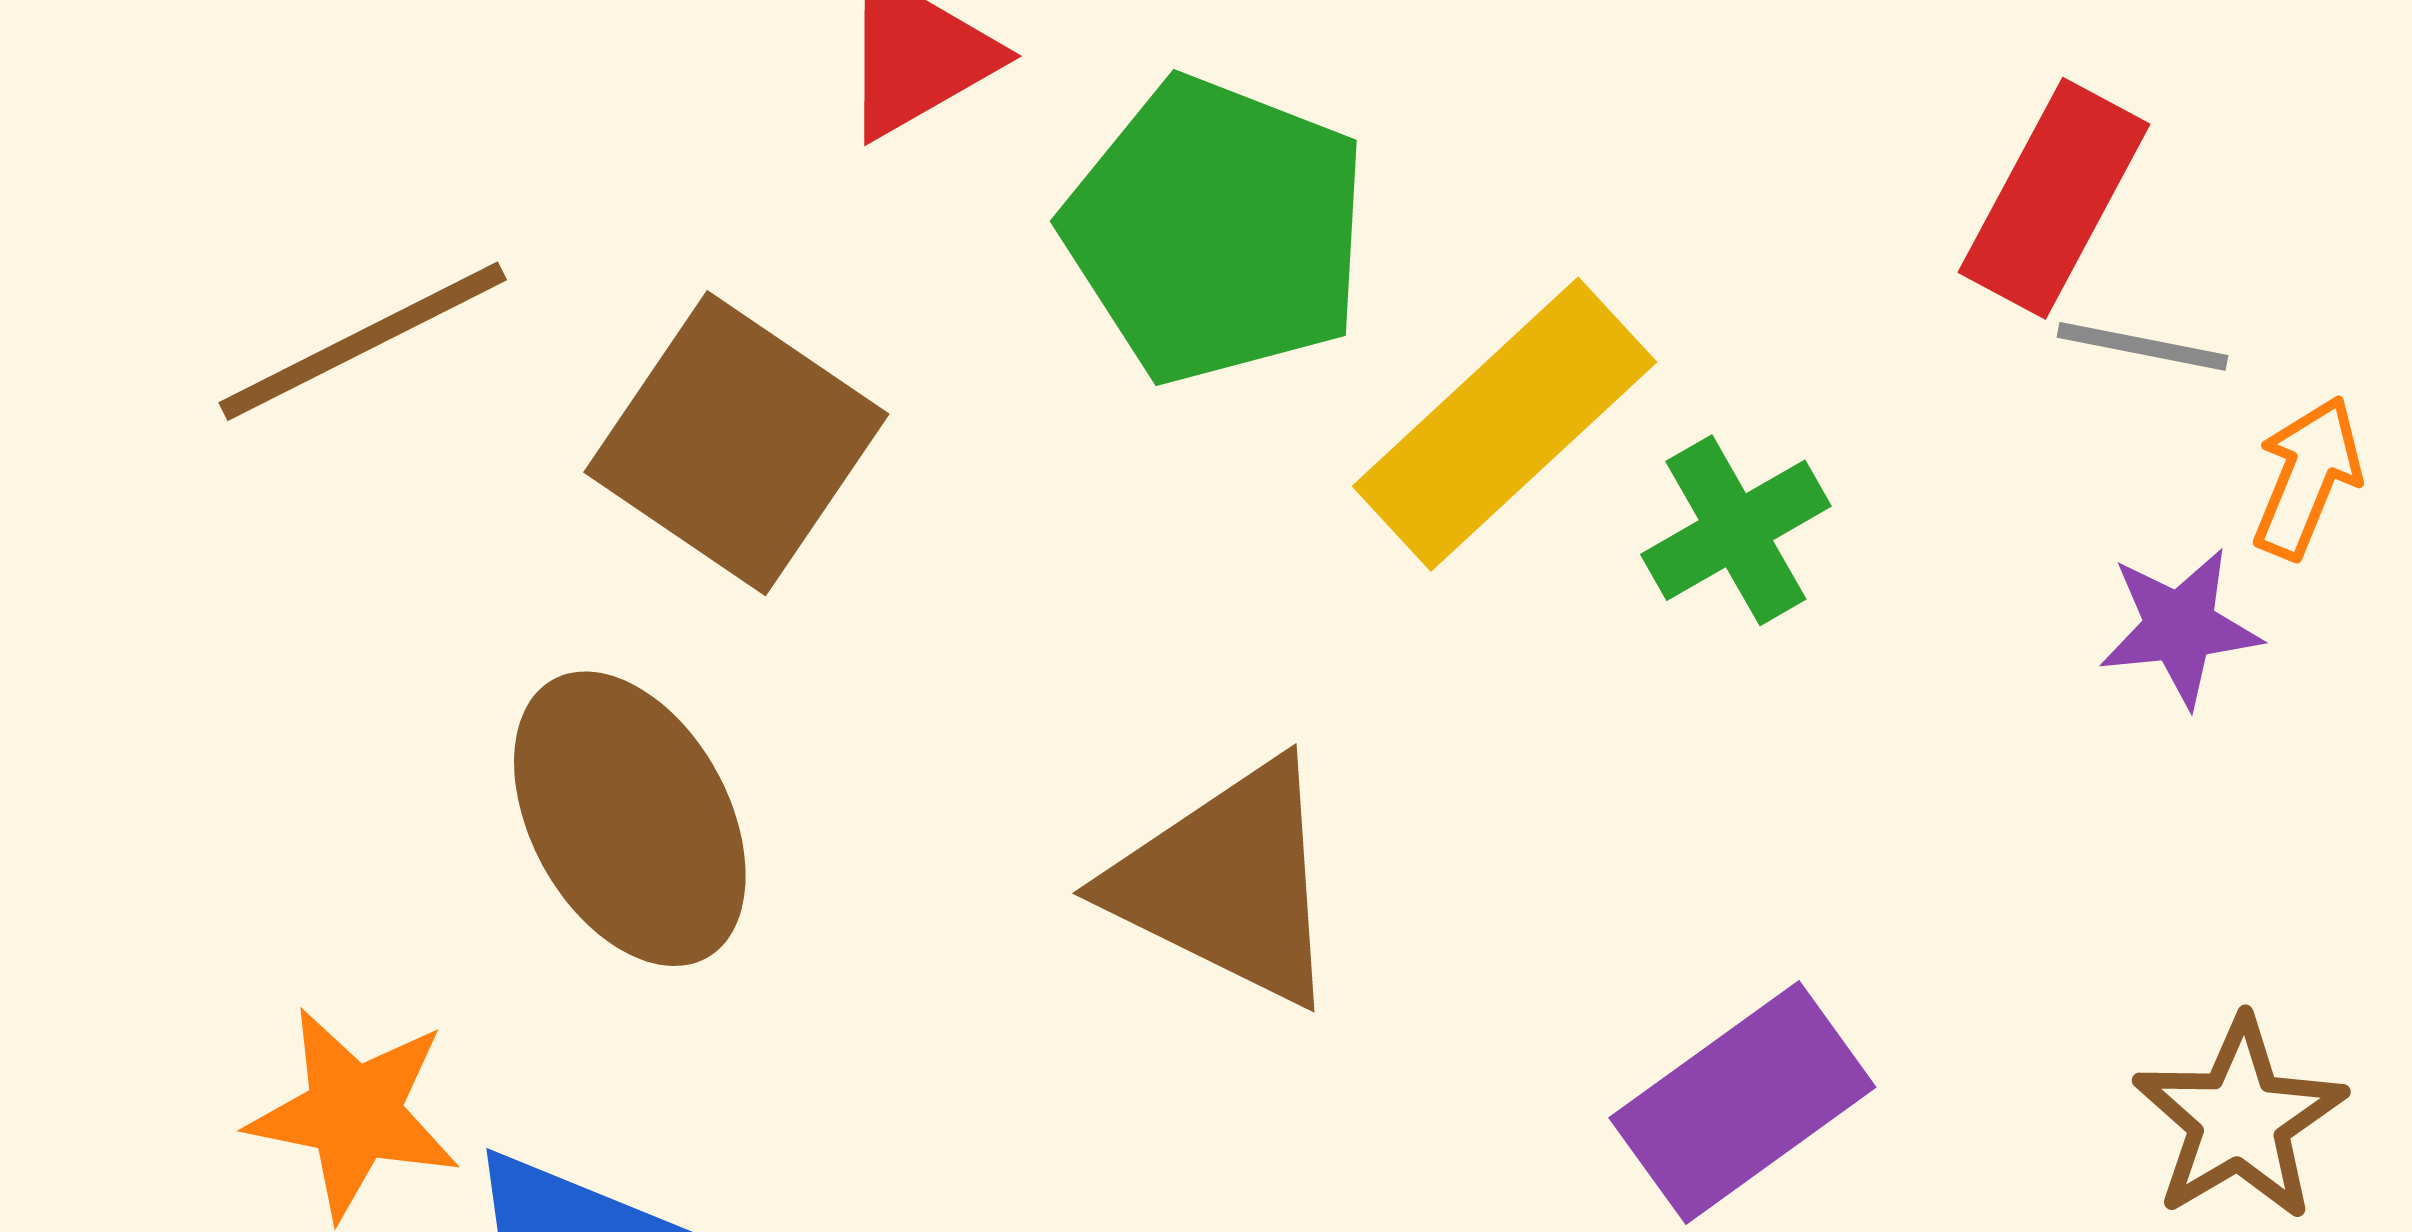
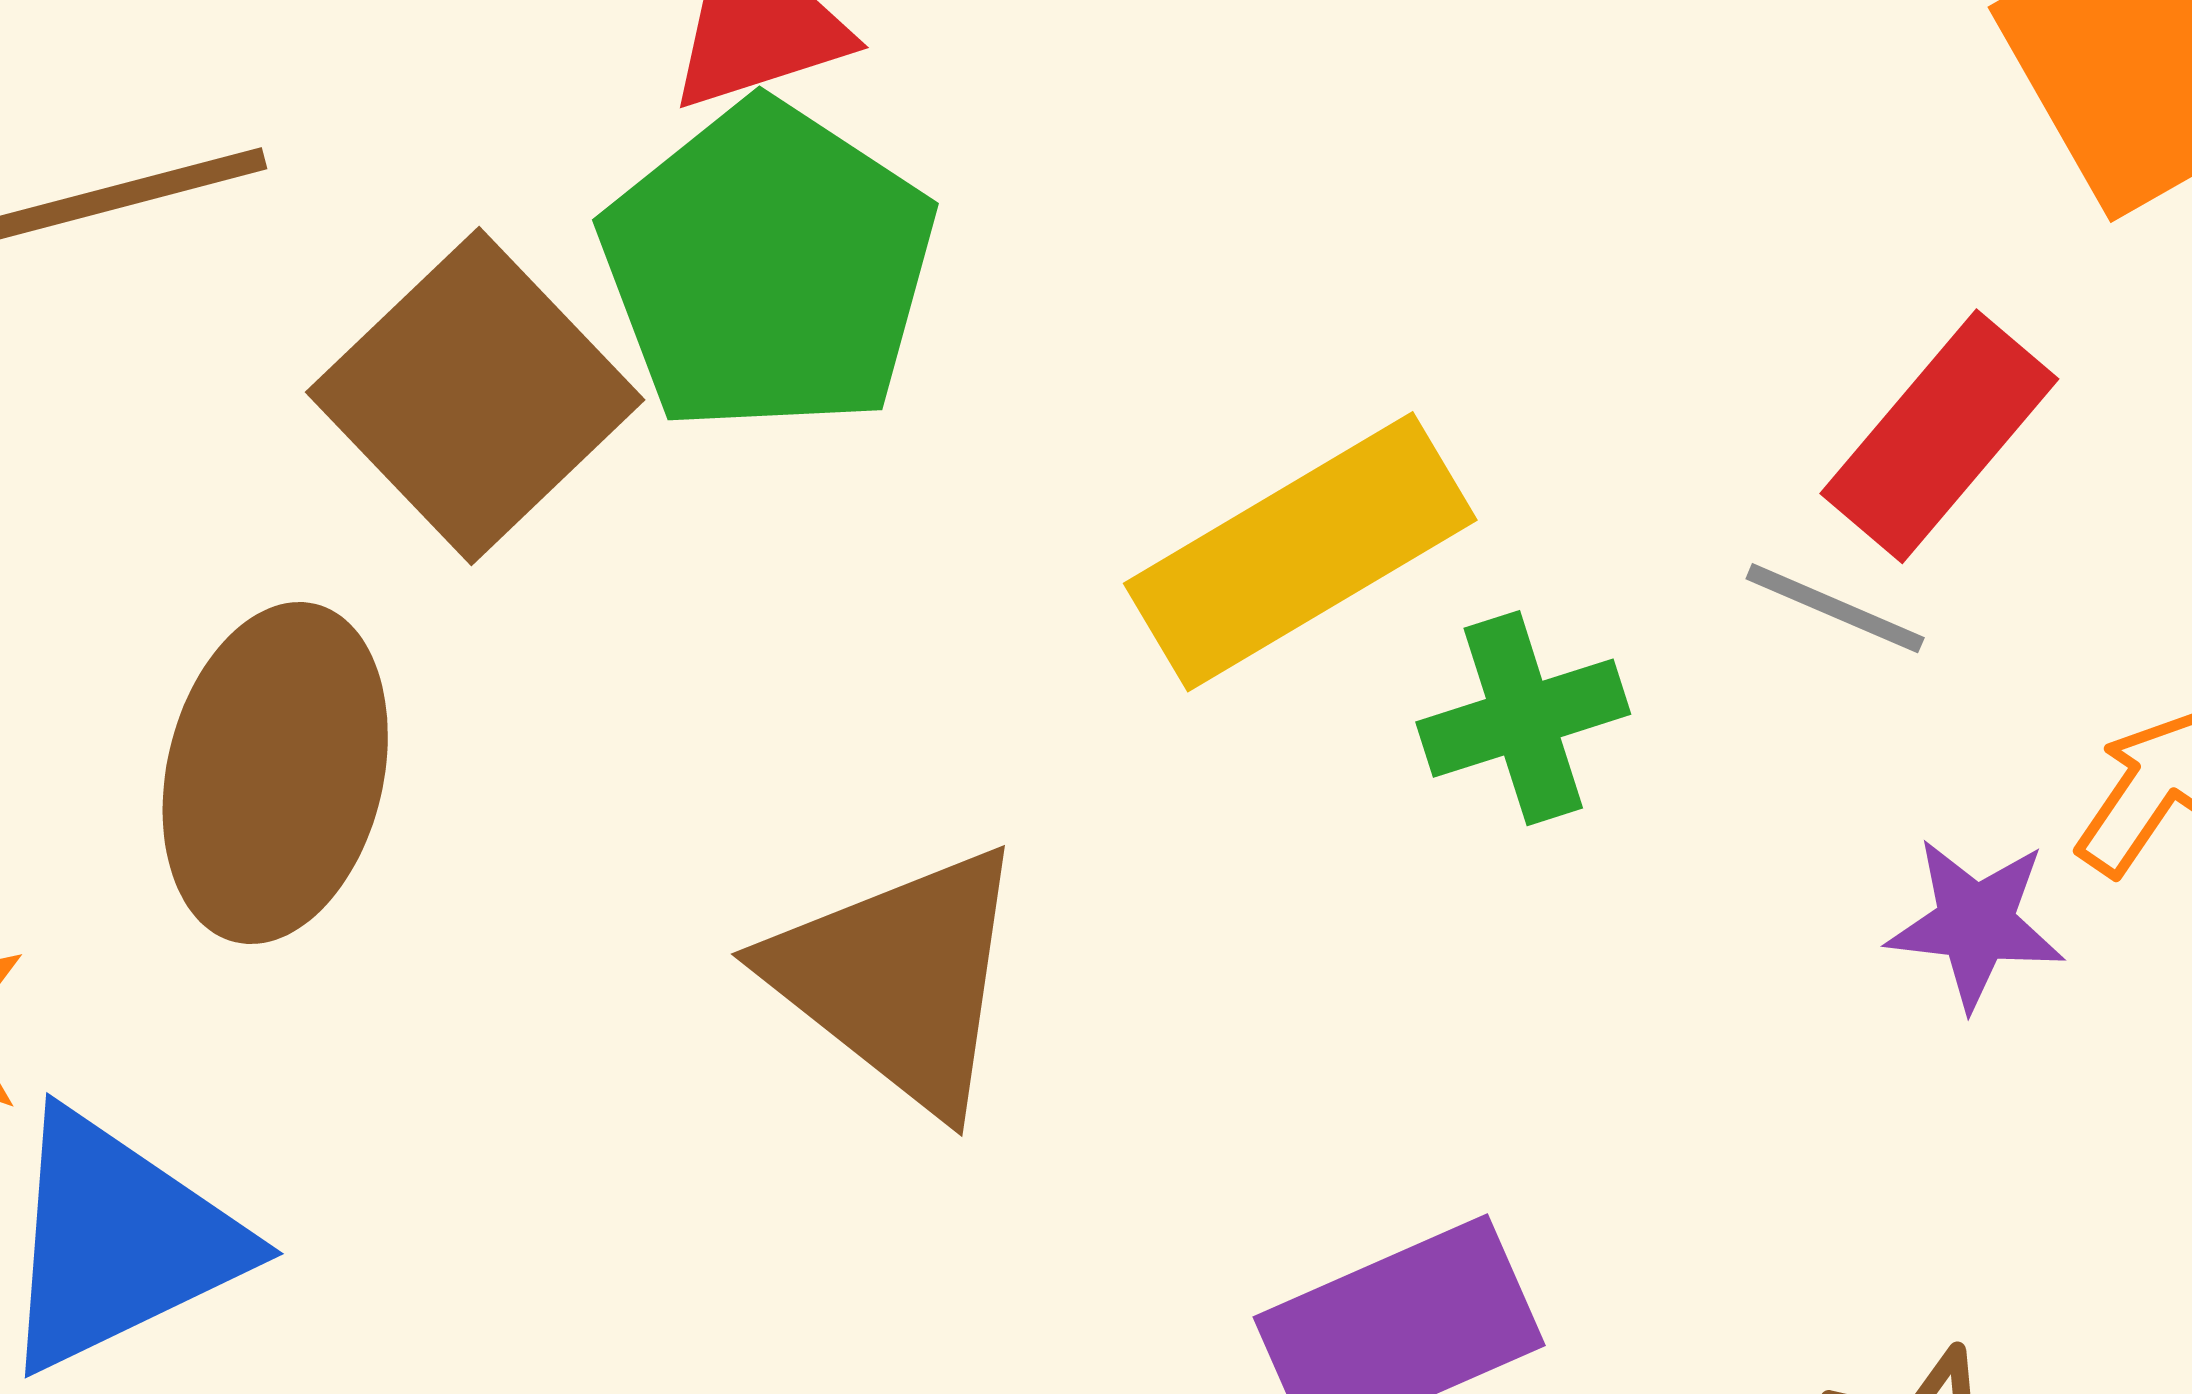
green pentagon: (1216, 230) -> (768, 268), moved
gray line: (2143, 346) -> (1835, 608), moved
brown ellipse: (630, 819) -> (275, 773), turned 30

